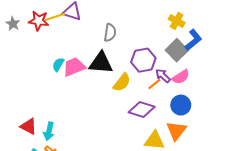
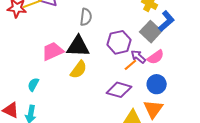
cyan semicircle: (58, 65) -> (33, 84), moved
yellow semicircle: (122, 82) -> (79, 70), moved

